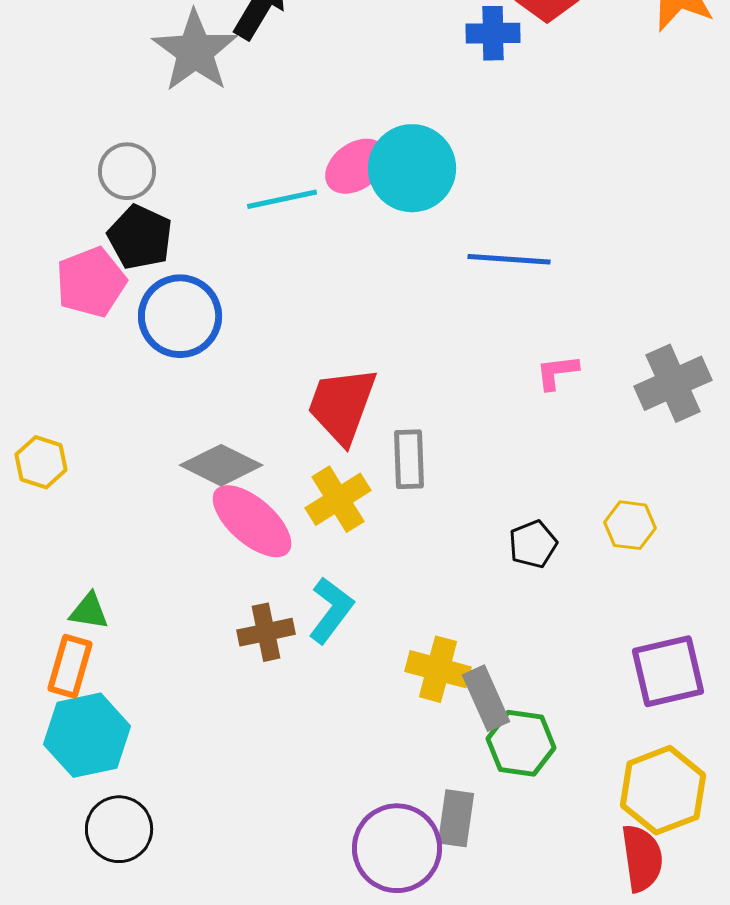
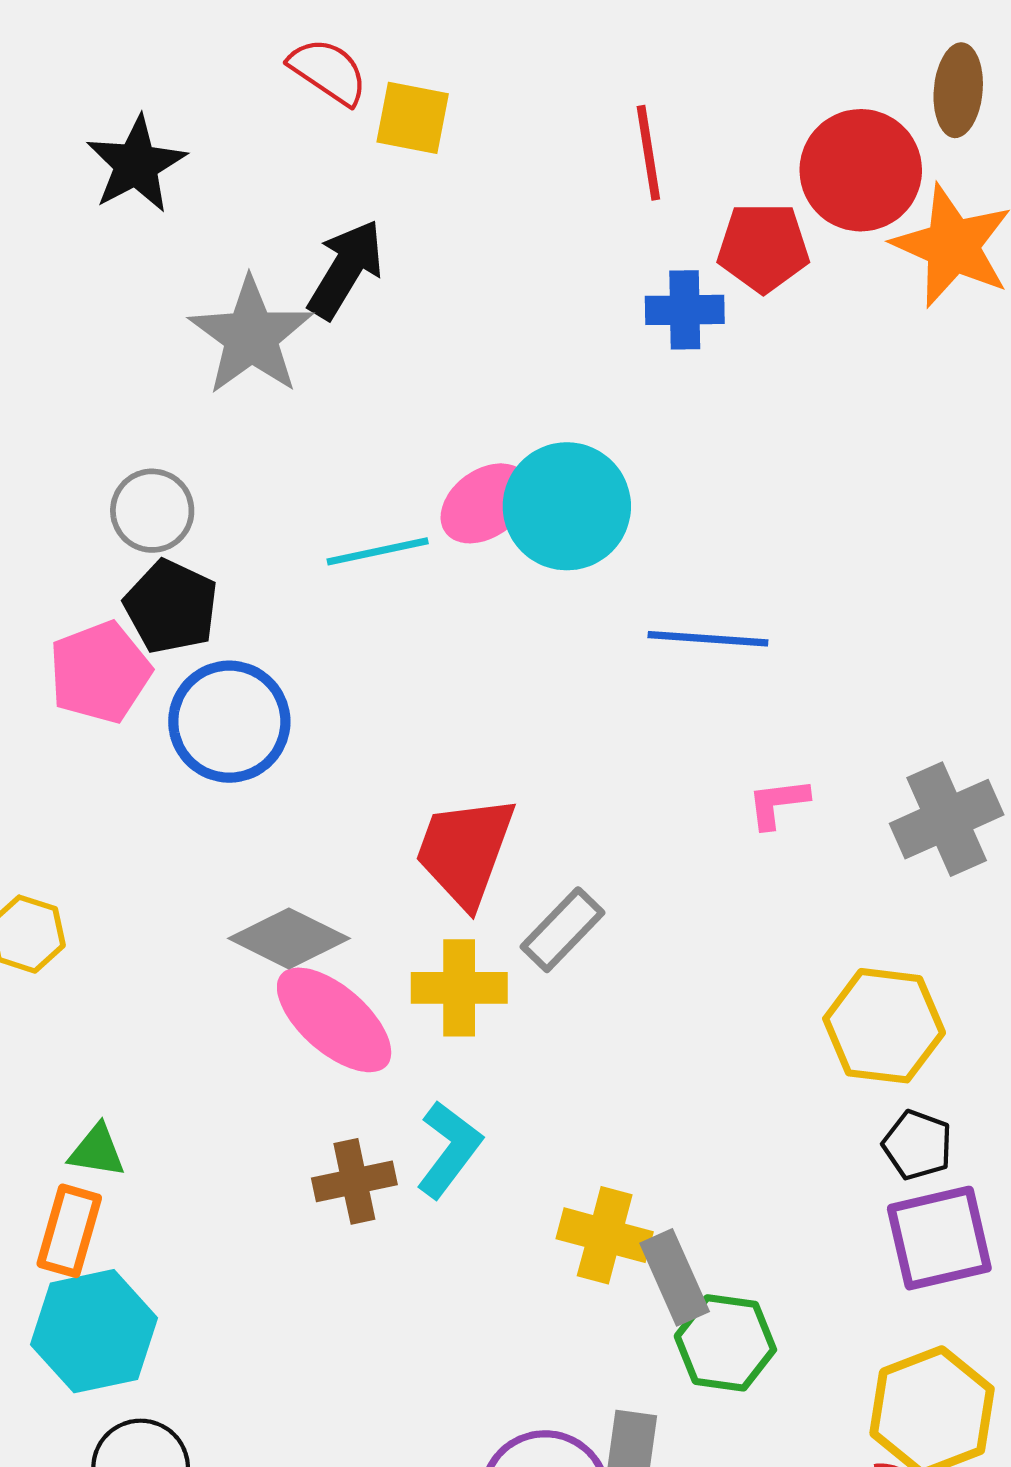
gray rectangle: (409, 459) -> (562, 930), turned 46
yellow cross: (338, 499) -> (459, 988), turned 32
yellow hexagon: (630, 525) -> (884, 1026), size x1.6
black pentagon: (533, 544) -> (917, 1145), moved, turned -30

